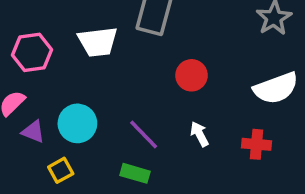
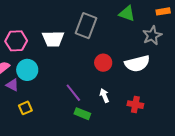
white semicircle: (276, 88) -> (137, 64), moved
cyan circle: (77, 123) -> (27, 70), moved
green rectangle: (135, 173) -> (82, 114), moved

